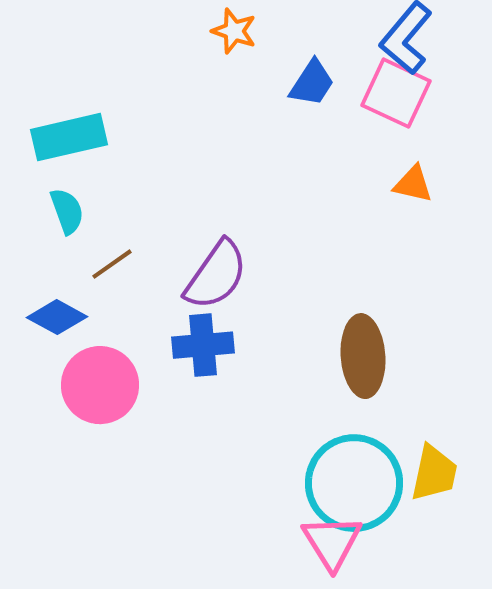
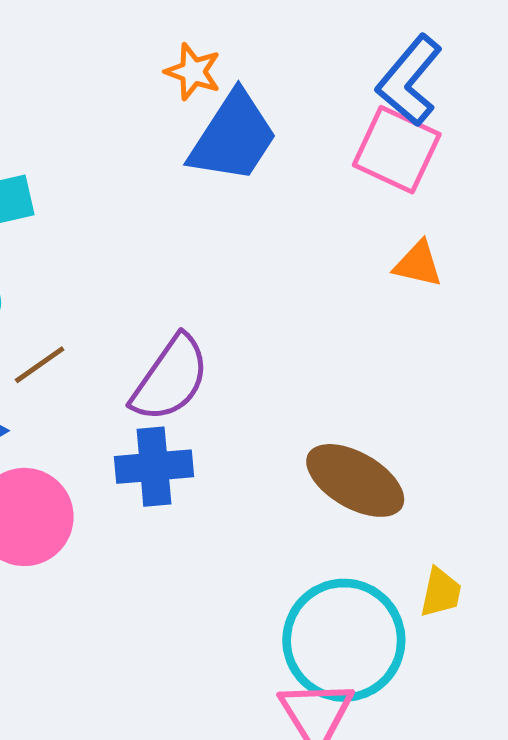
blue trapezoid: (312, 83) -> (233, 137), moved, size x1.6
brown ellipse: (363, 356) -> (355, 480), turned -56
yellow trapezoid: (434, 473) -> (441, 592), moved, size x0.7

